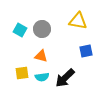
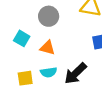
cyan square: (20, 30) -> (22, 38), moved
yellow square: (22, 73) -> (25, 78), moved

